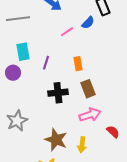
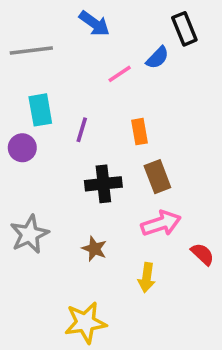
brown star: (56, 140) -> (94, 249), moved, size x0.6

